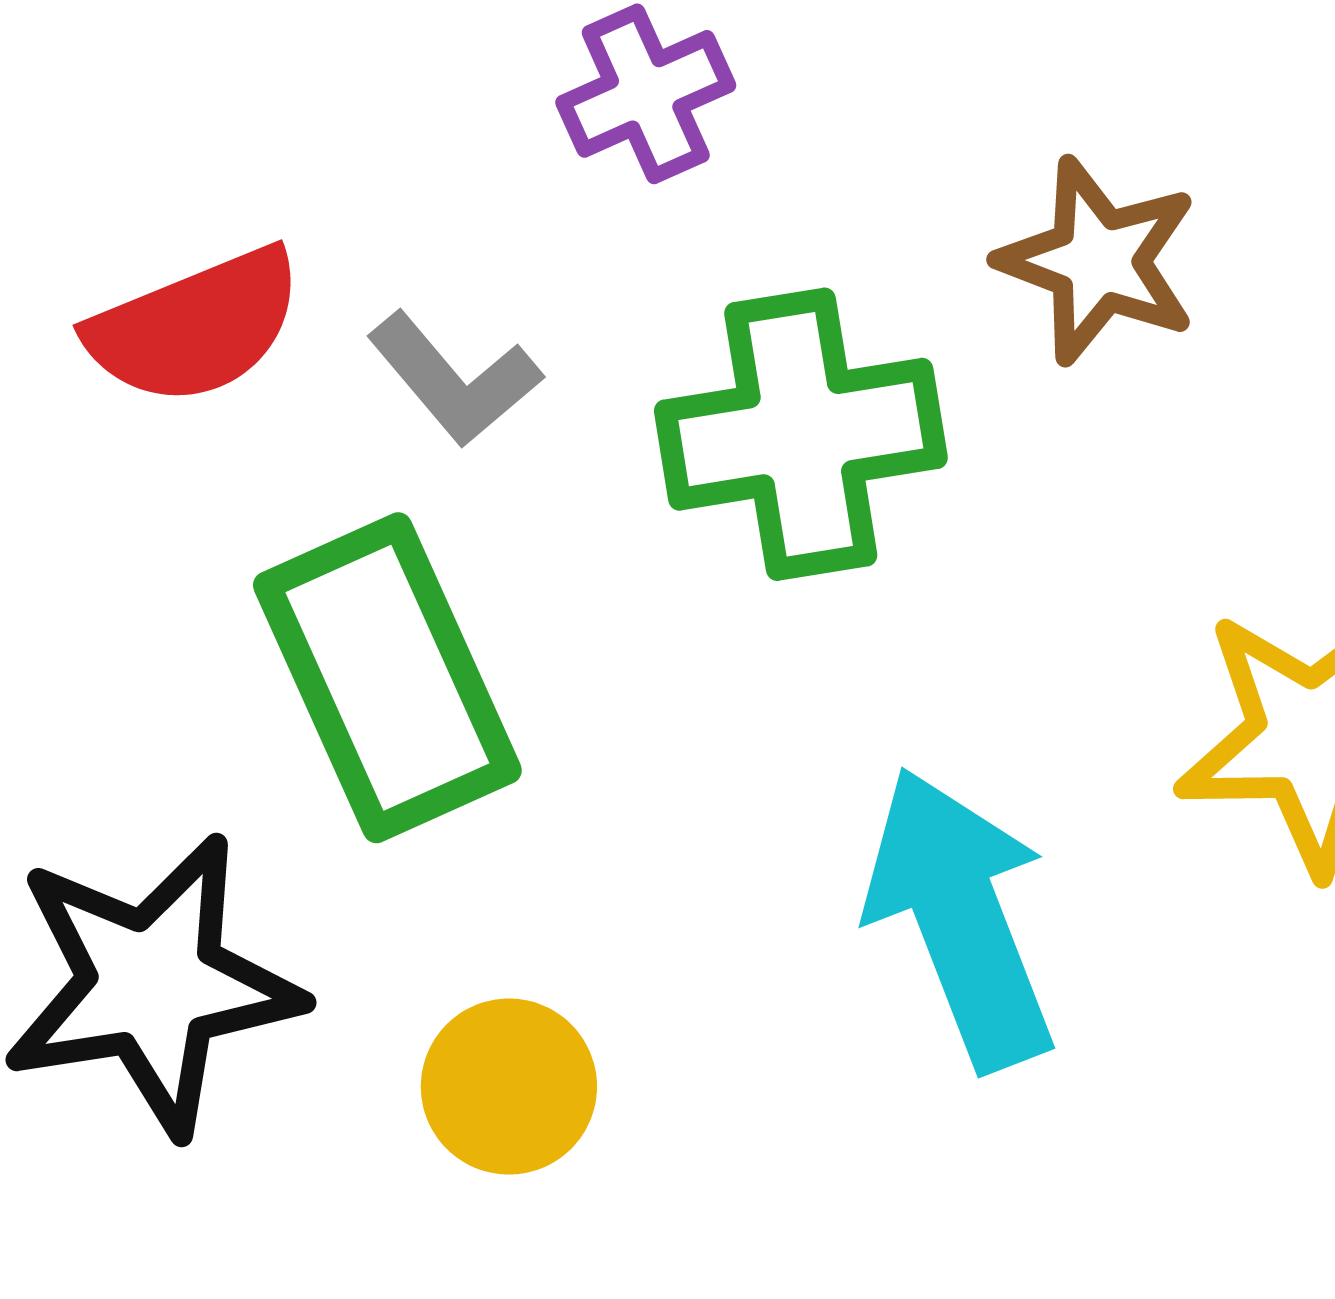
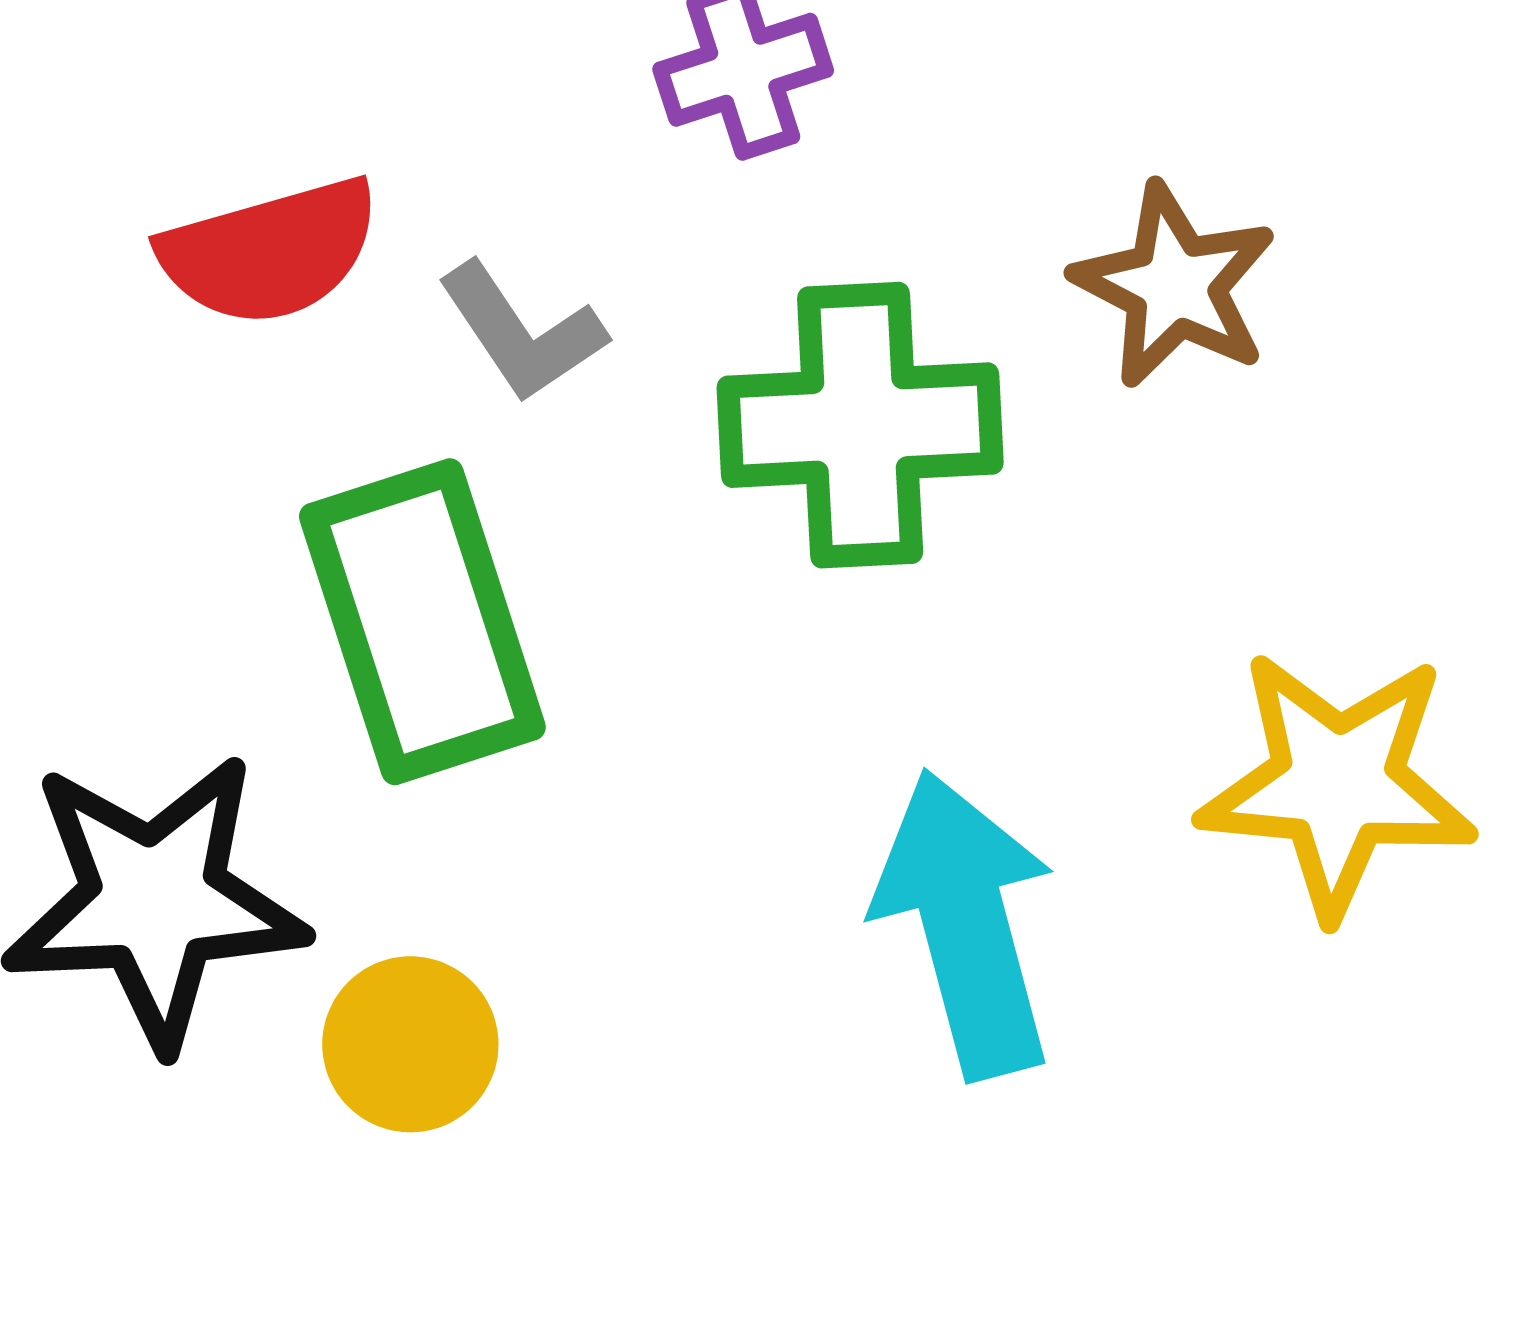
yellow circle: (509, 1087) -> (410, 1044), moved

